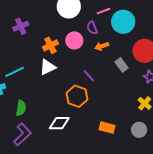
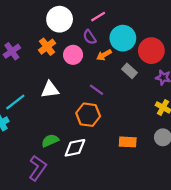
cyan circle: (123, 22) -> (123, 38), moved
orange cross: (50, 45) -> (47, 47), moved
white triangle: (48, 67) -> (50, 90), turned 30
green semicircle: (21, 108) -> (50, 141), moved, turned -112

